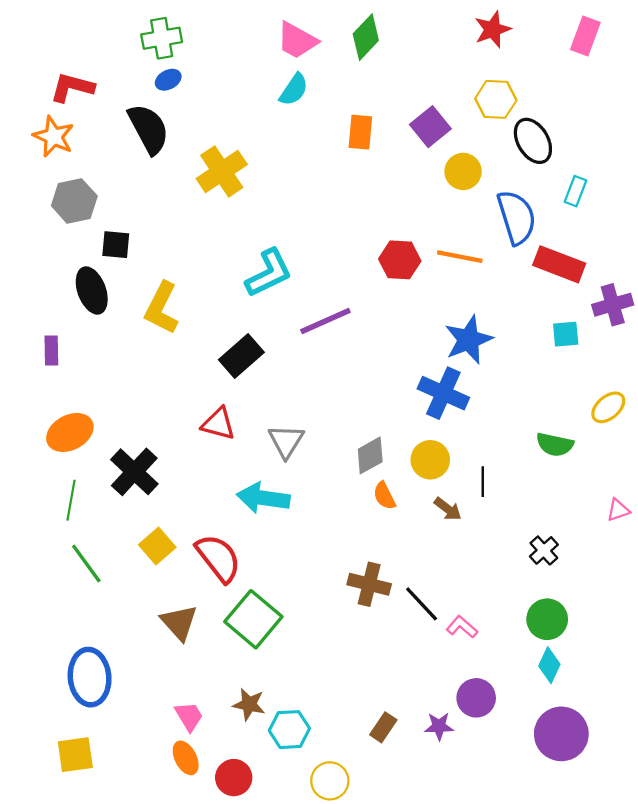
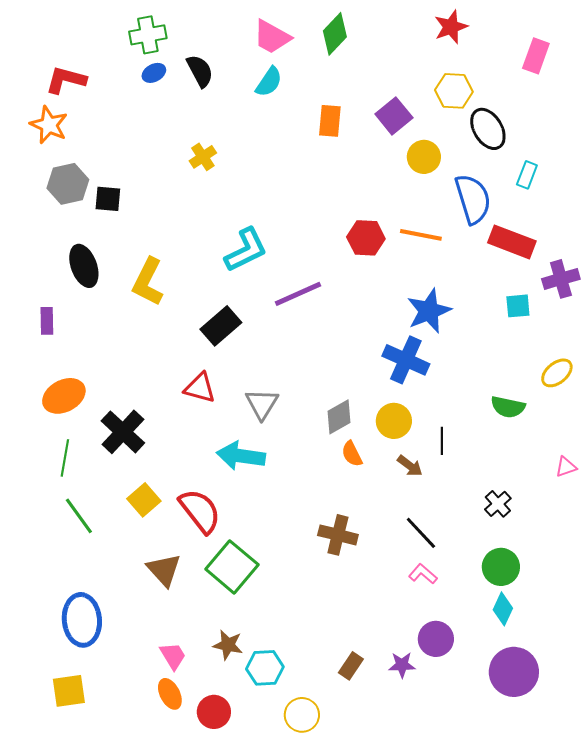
pink rectangle: (585, 36) -> (536, 56), moved
black semicircle: (149, 129) -> (200, 71), moved, size x0.7
yellow cross: (222, 171) -> (203, 157), size x0.6
black square: (116, 245) -> (108, 199), moved
black line: (422, 604) -> (421, 533), moved

